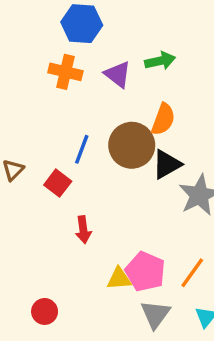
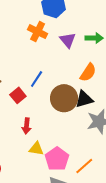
brown circle: (132, 145) -> (64, 98), moved
yellow triangle: (119, 279) -> (36, 149), moved

